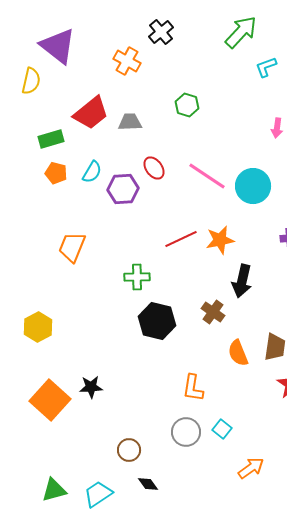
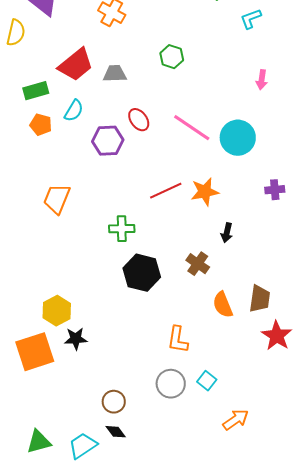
cyan semicircle: (92, 172) -> (74, 111), moved
black arrow: (242, 281) -> (227, 233), size x0.6
yellow hexagon: (38, 327) -> (57, 311), moved
orange square: (50, 400) -> (35, 352), turned 30
black diamond: (148, 484) -> (116, 432), moved

